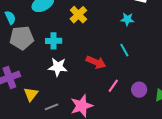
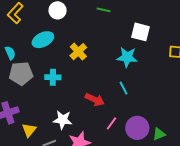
cyan star: (127, 19) -> (127, 57), size x1.5
white star: (58, 67) -> (63, 120), moved
purple circle: (139, 90) -> (137, 128), size x1.5

